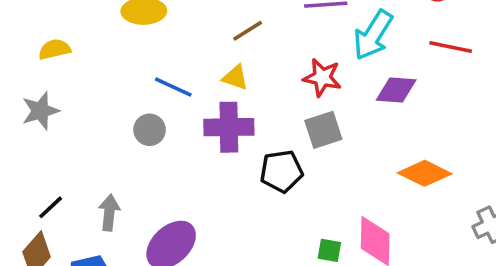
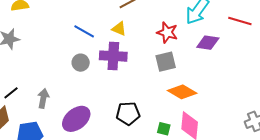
gray circle: (150, 130) -> (81, 63), moved
black pentagon: (281, 171) -> (128, 113), moved
orange diamond: (425, 173) -> (182, 92), moved

